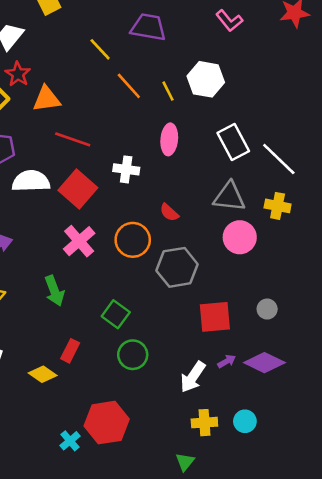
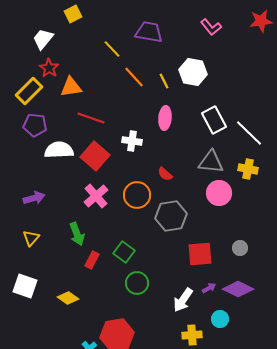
red rectangle: (70, 351) -> (92, 260), moved
cyan circle: (245, 421) -> (220, 319), moved

